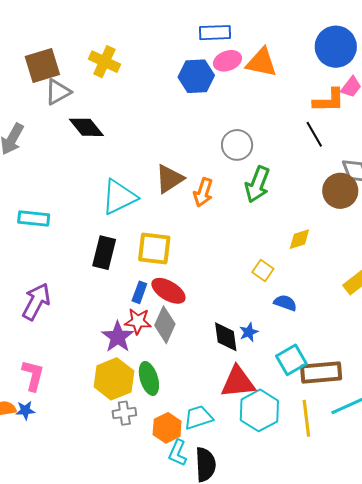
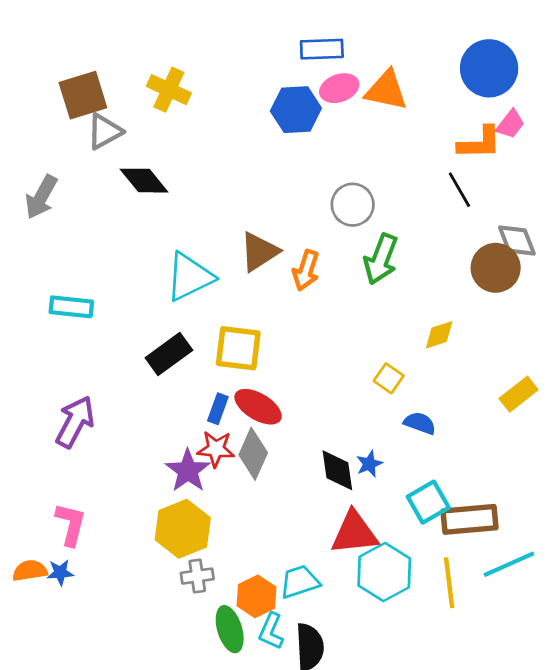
black rectangle: (104, 253) -> (169, 354), turned 40
green ellipse: (149, 378) -> (230, 629), moved

